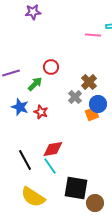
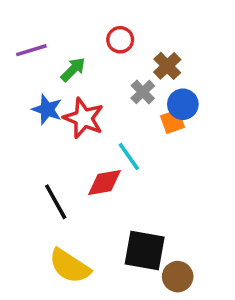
red circle: (51, 67) -> (120, 40), moved
red star: (41, 112) -> (84, 118), size x1.6
cyan line: (50, 166) -> (129, 156), moved

